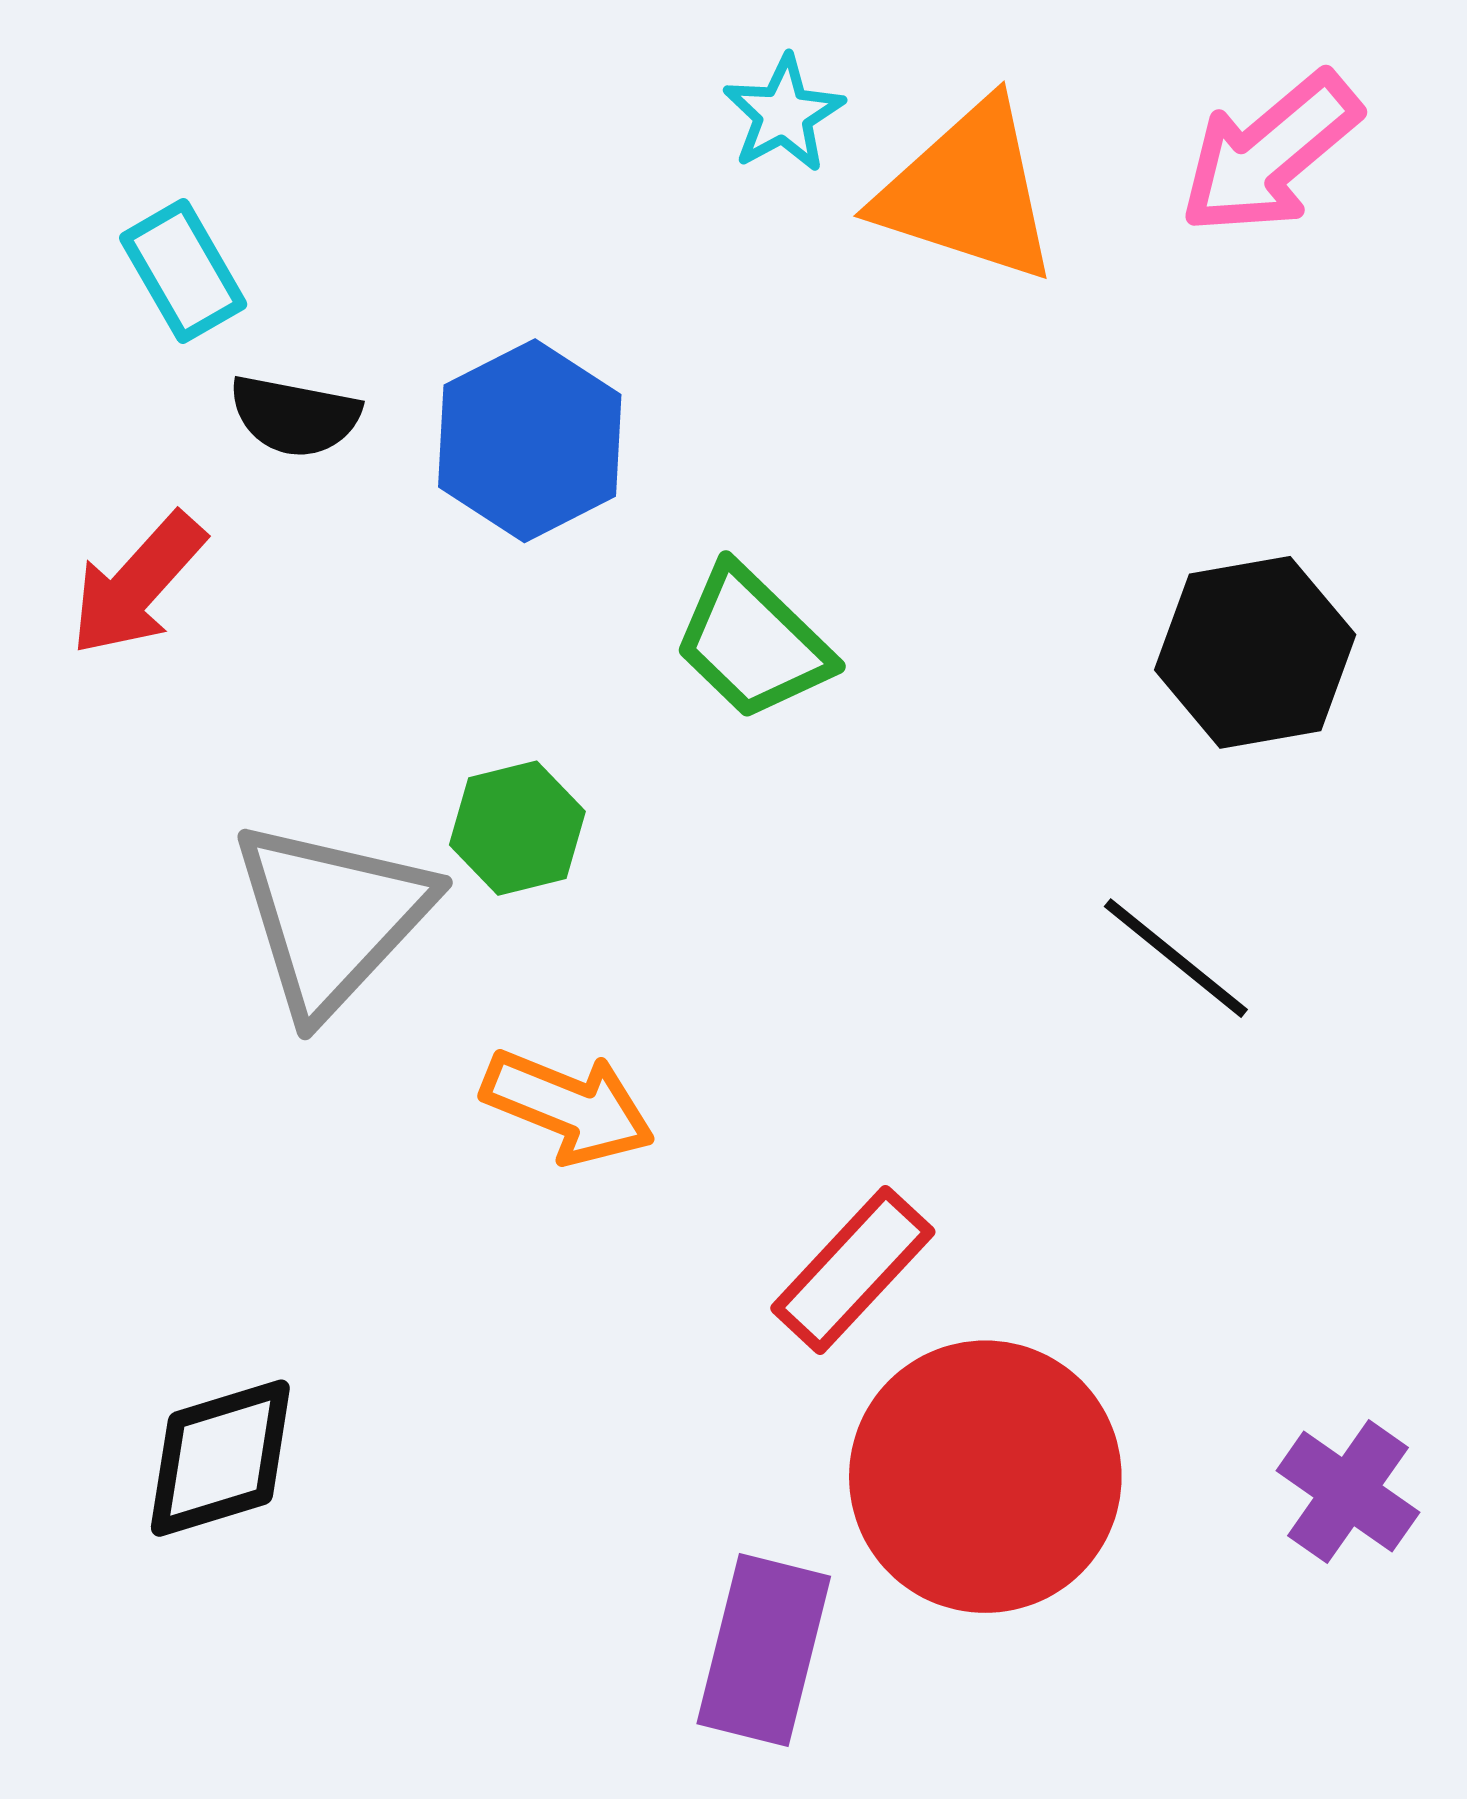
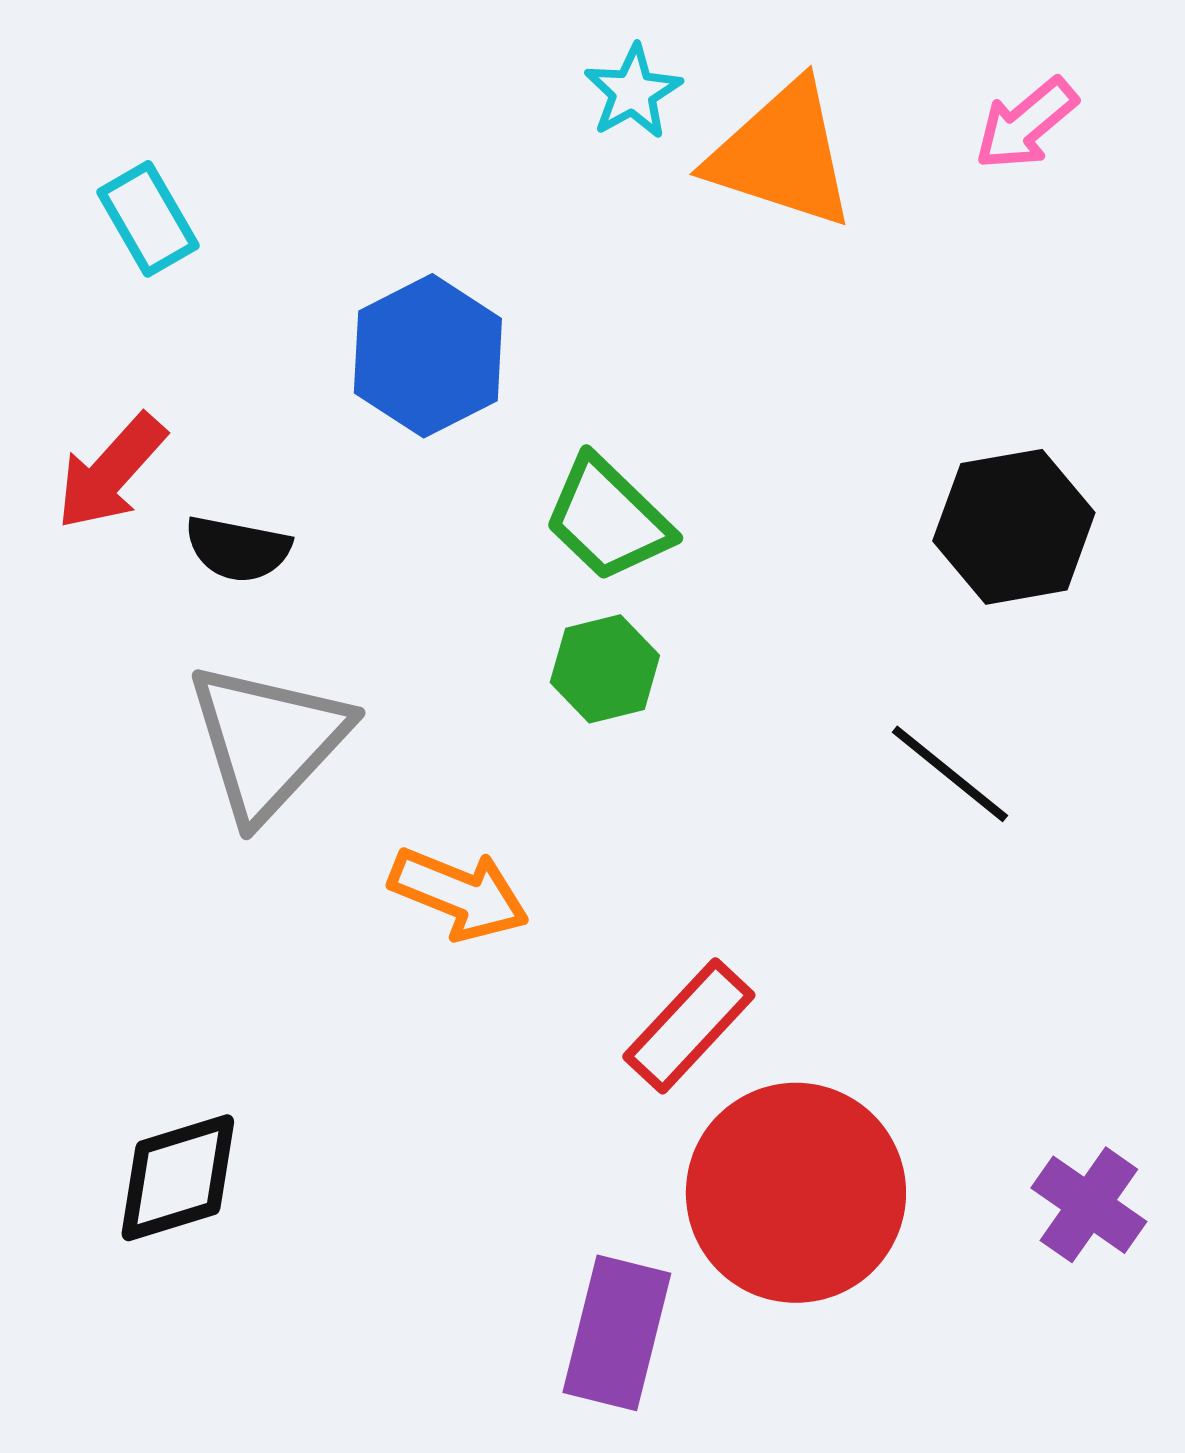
pink arrow: (1270, 153) -> (1026, 124), size x0.7
black semicircle: (295, 416) -> (238, 549), moved
green hexagon: (517, 828) -> (605, 669), moved

